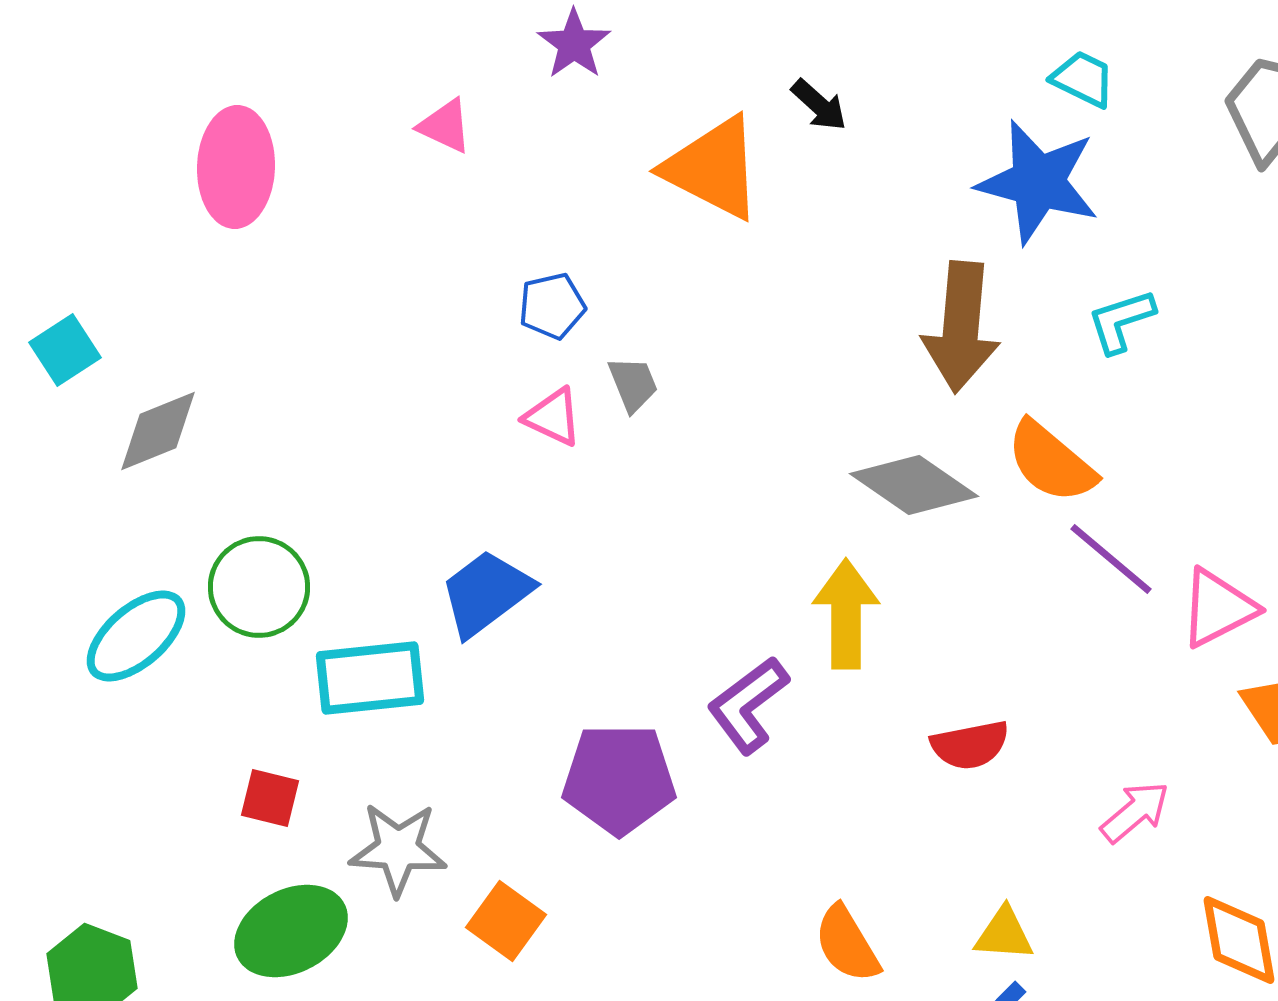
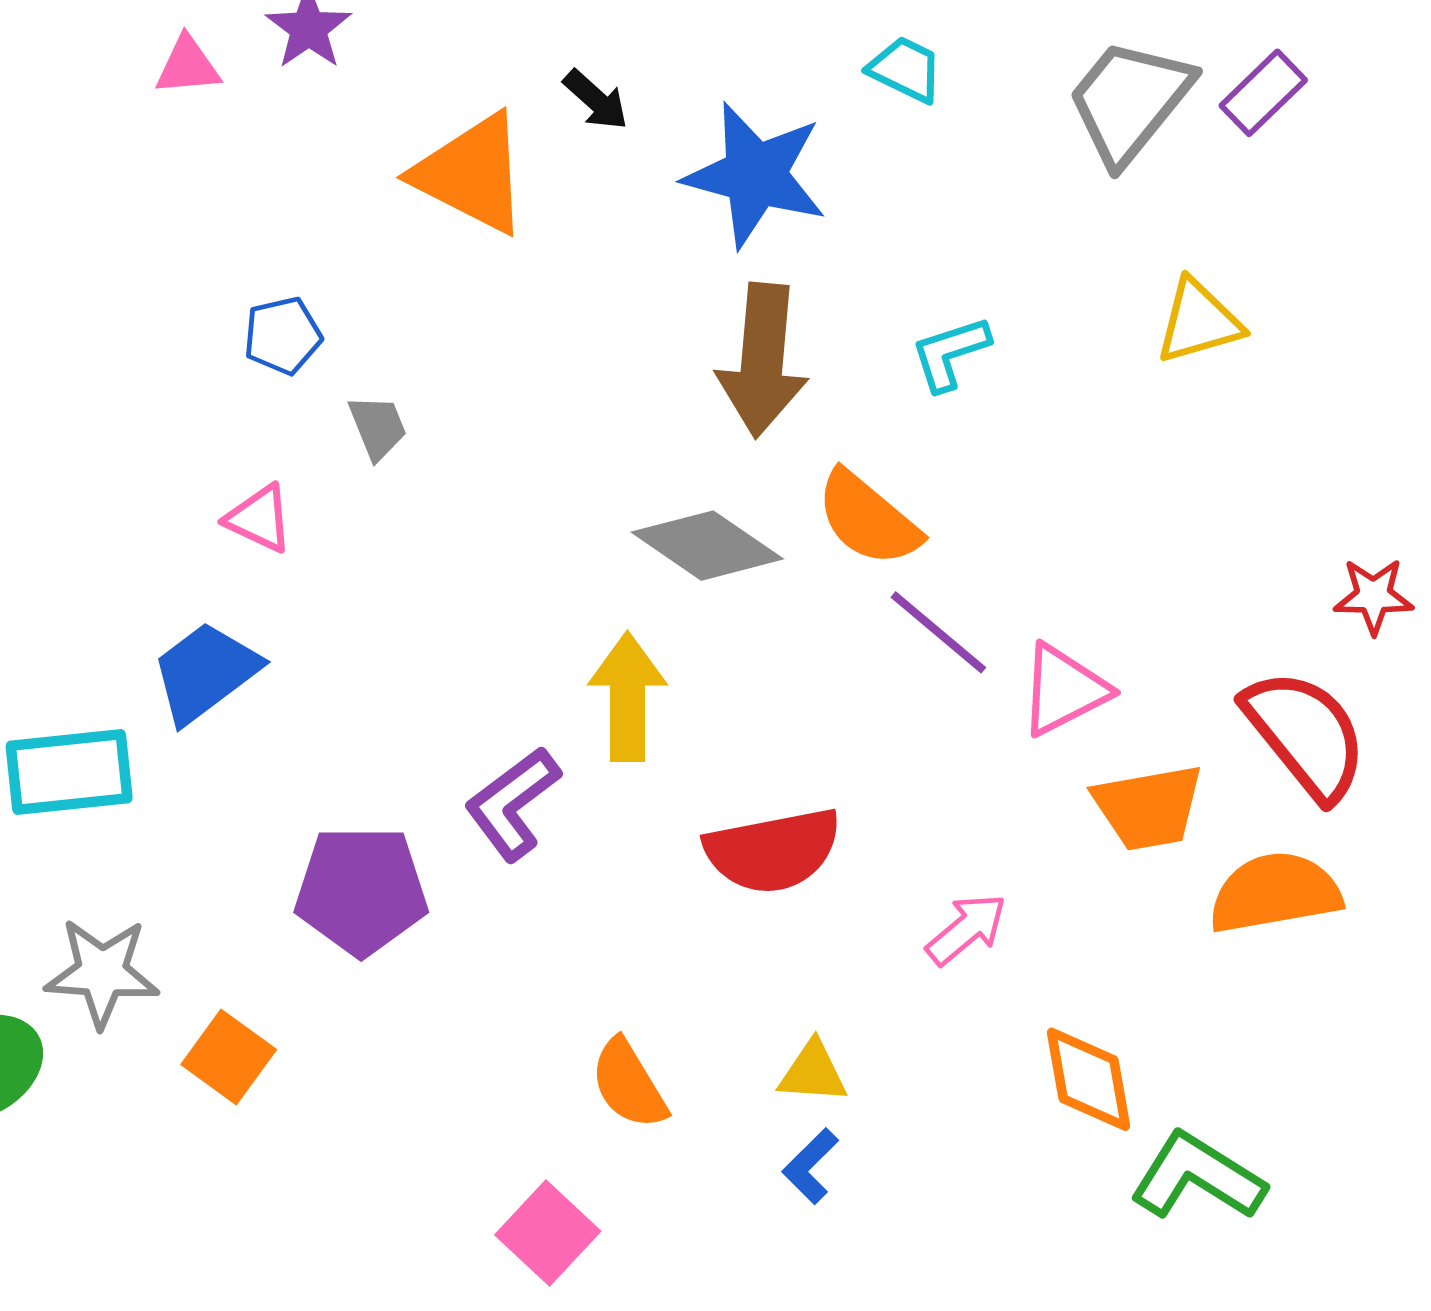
pink triangle: (445, 126) -> (188, 66), moved, turned -30
blue star: (1038, 182) -> (755, 175), moved
pink triangle: (553, 417) -> (259, 519), moved
red semicircle: (970, 745) -> (773, 851), size x1.5

